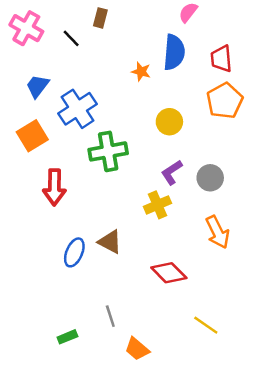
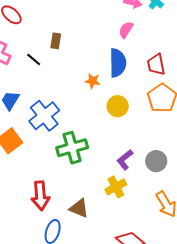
yellow circle: (169, 122) -> (118, 106), moved
red arrow: (54, 187) -> (40, 196), moved
brown triangle: (110, 242) -> (79, 208), moved

